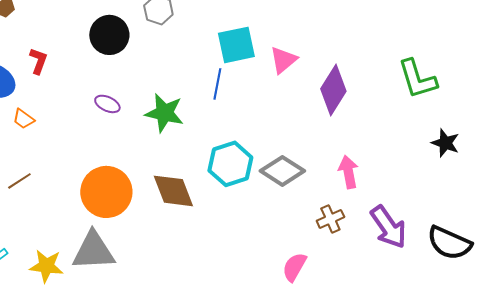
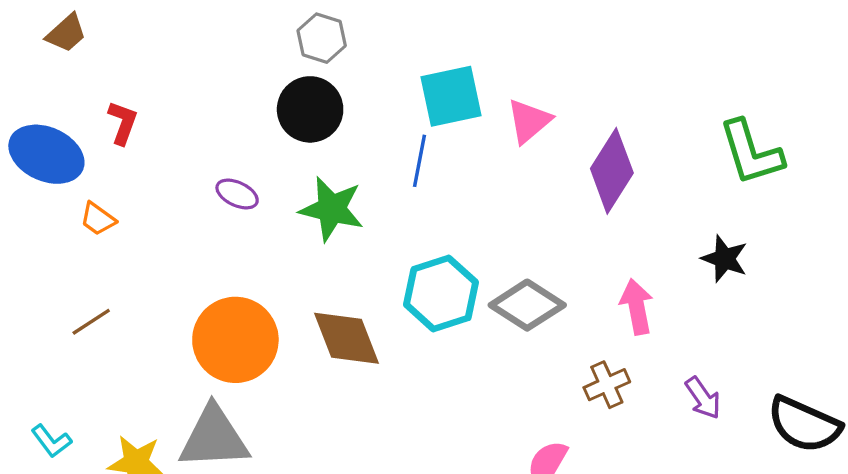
black circle: (109, 35) -> (310, 109), moved
black star: (445, 143) -> (725, 259), moved
purple arrow: (388, 227) -> (703, 398), size x0.6

